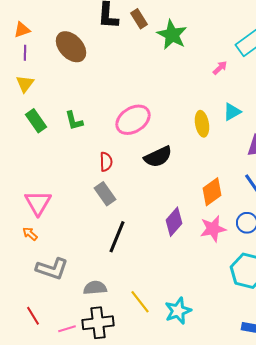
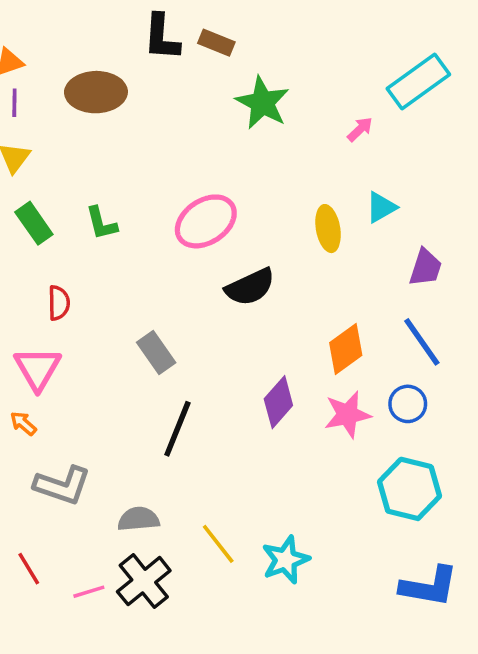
brown rectangle: (139, 19) -> (216, 43), turned -36
green star: (172, 35) -> (262, 103), moved
brown ellipse: (71, 47) -> (96, 92), turned -48
red semicircle: (106, 162) -> (59, 303), moved
black cross: (98, 323) -> (144, 581), turned -32

